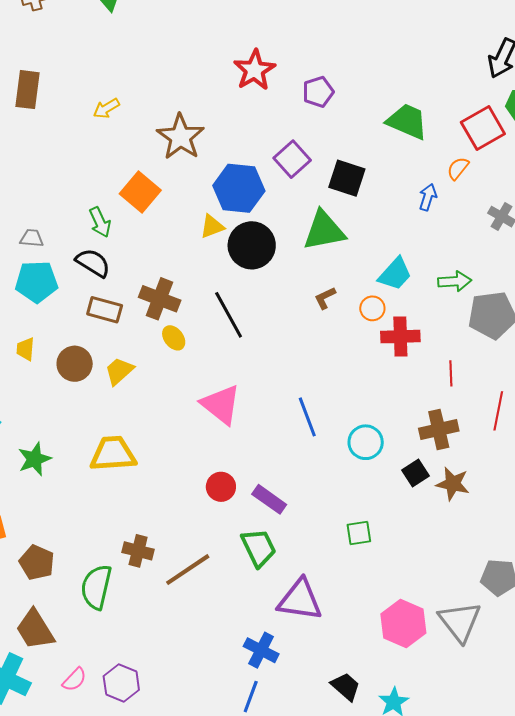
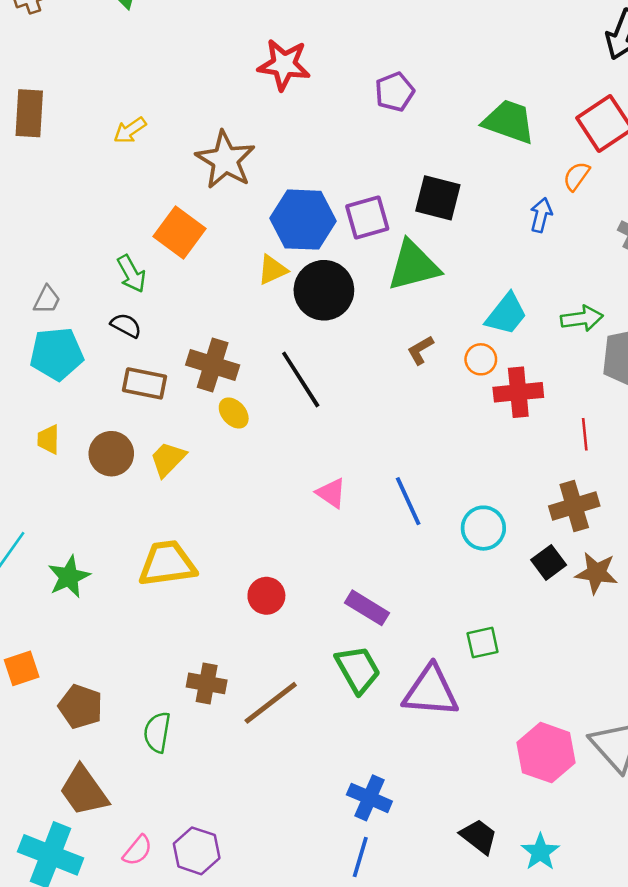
red star: (255, 70) -> (284, 65), moved, turned -30
purple square: (292, 159) -> (367, 218), moved, turned 30
gray trapezoid: (32, 238) -> (47, 300), turned 115
black semicircle: (93, 263) -> (126, 325), size x0.7
pink triangle: (221, 405) -> (331, 493), moved, size x0.6
red circle: (221, 487) -> (266, 596), moved
green semicircle: (96, 587) -> (157, 732), size x0.7
purple triangle: (300, 600) -> (431, 691), moved

